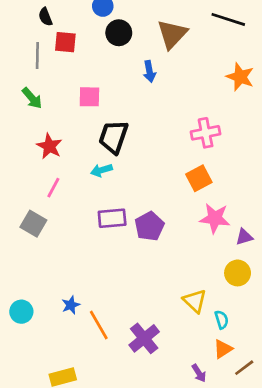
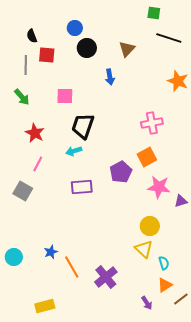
brown triangle: (172, 34) -> (127, 49), size x0.7
purple pentagon: (149, 226) -> (121, 172), moved
yellow circle: (238, 273) -> (150, 226), moved

